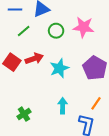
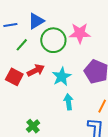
green circle: (56, 31) -> (53, 40), size x1.6
cyan arrow: (63, 106) -> (68, 102), moved

